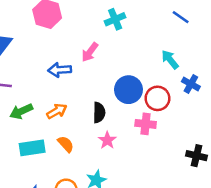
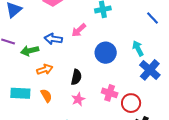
blue cross: (191, 84) -> (150, 70), size x1.5
blue circle: (128, 90) -> (106, 53), moved
red circle: (157, 98) -> (131, 103), moved
green arrow: (21, 111) -> (30, 51), moved

